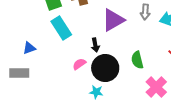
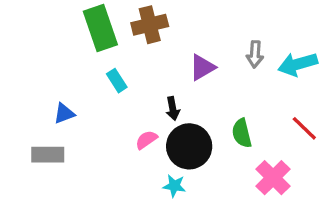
purple triangle: (113, 20) -> (202, 67), size x0.7
cyan rectangle: (61, 28) -> (117, 81), size x0.6

